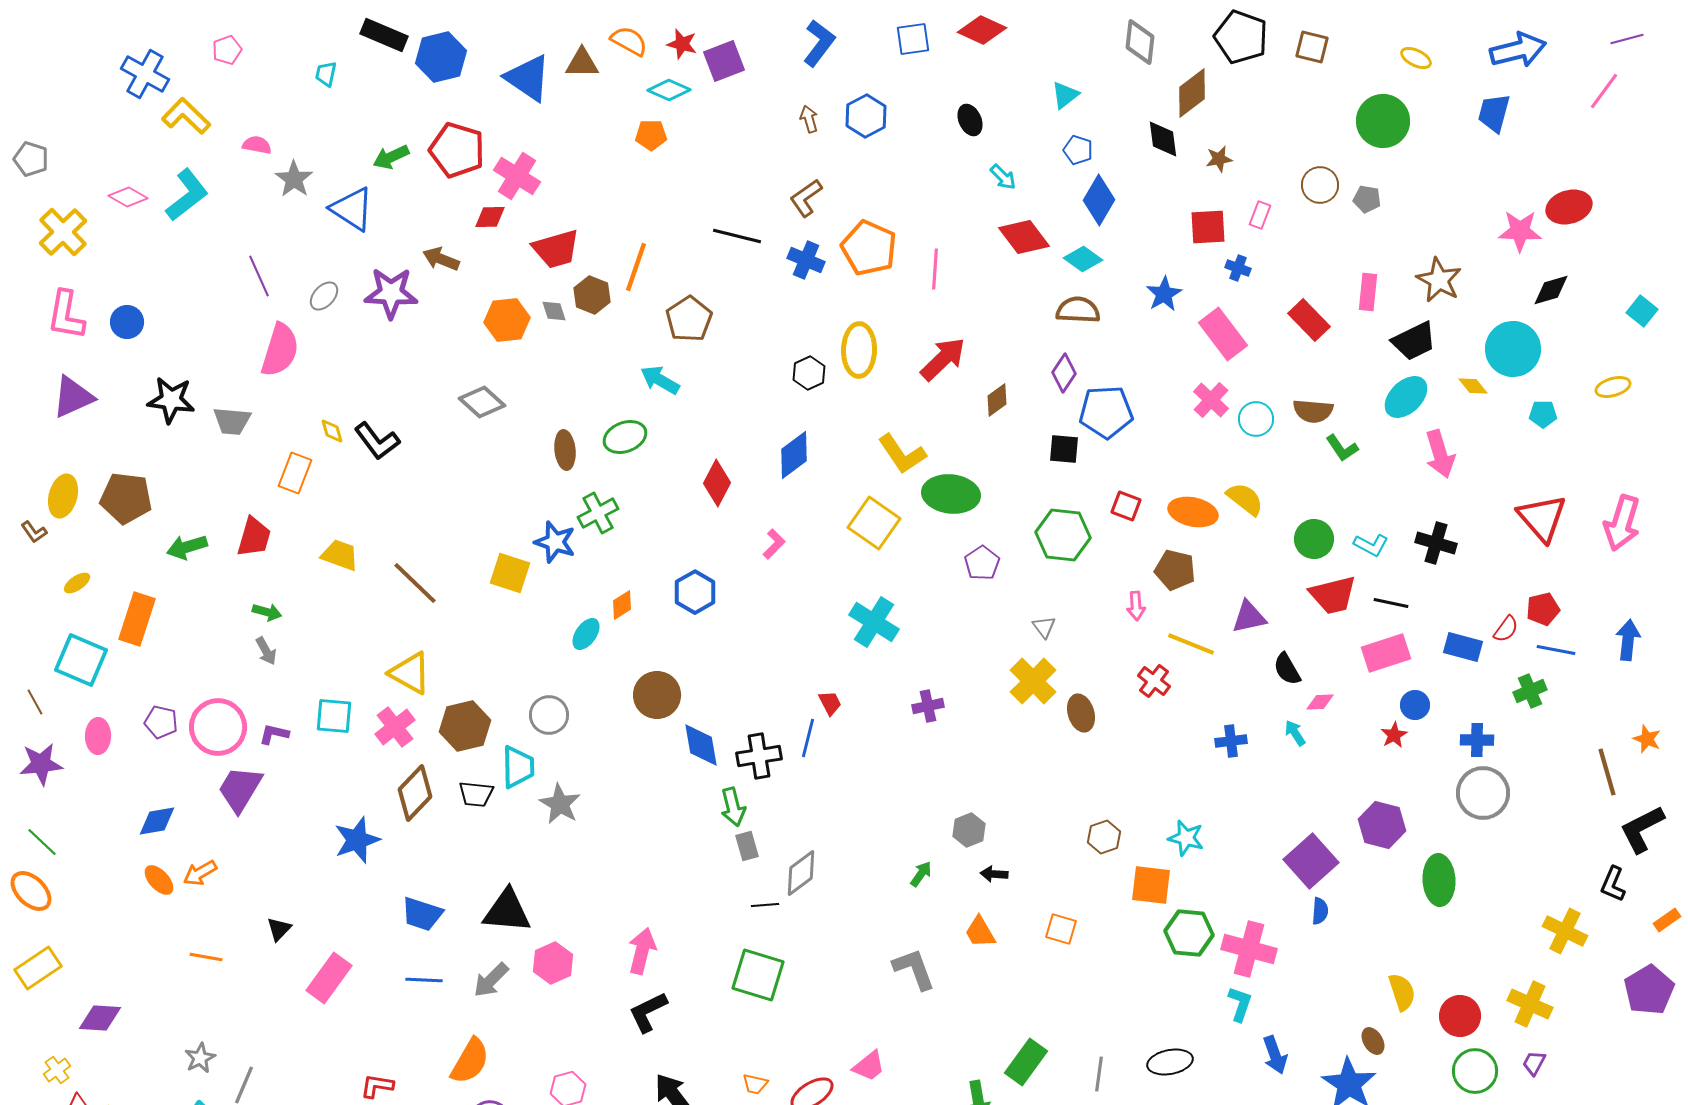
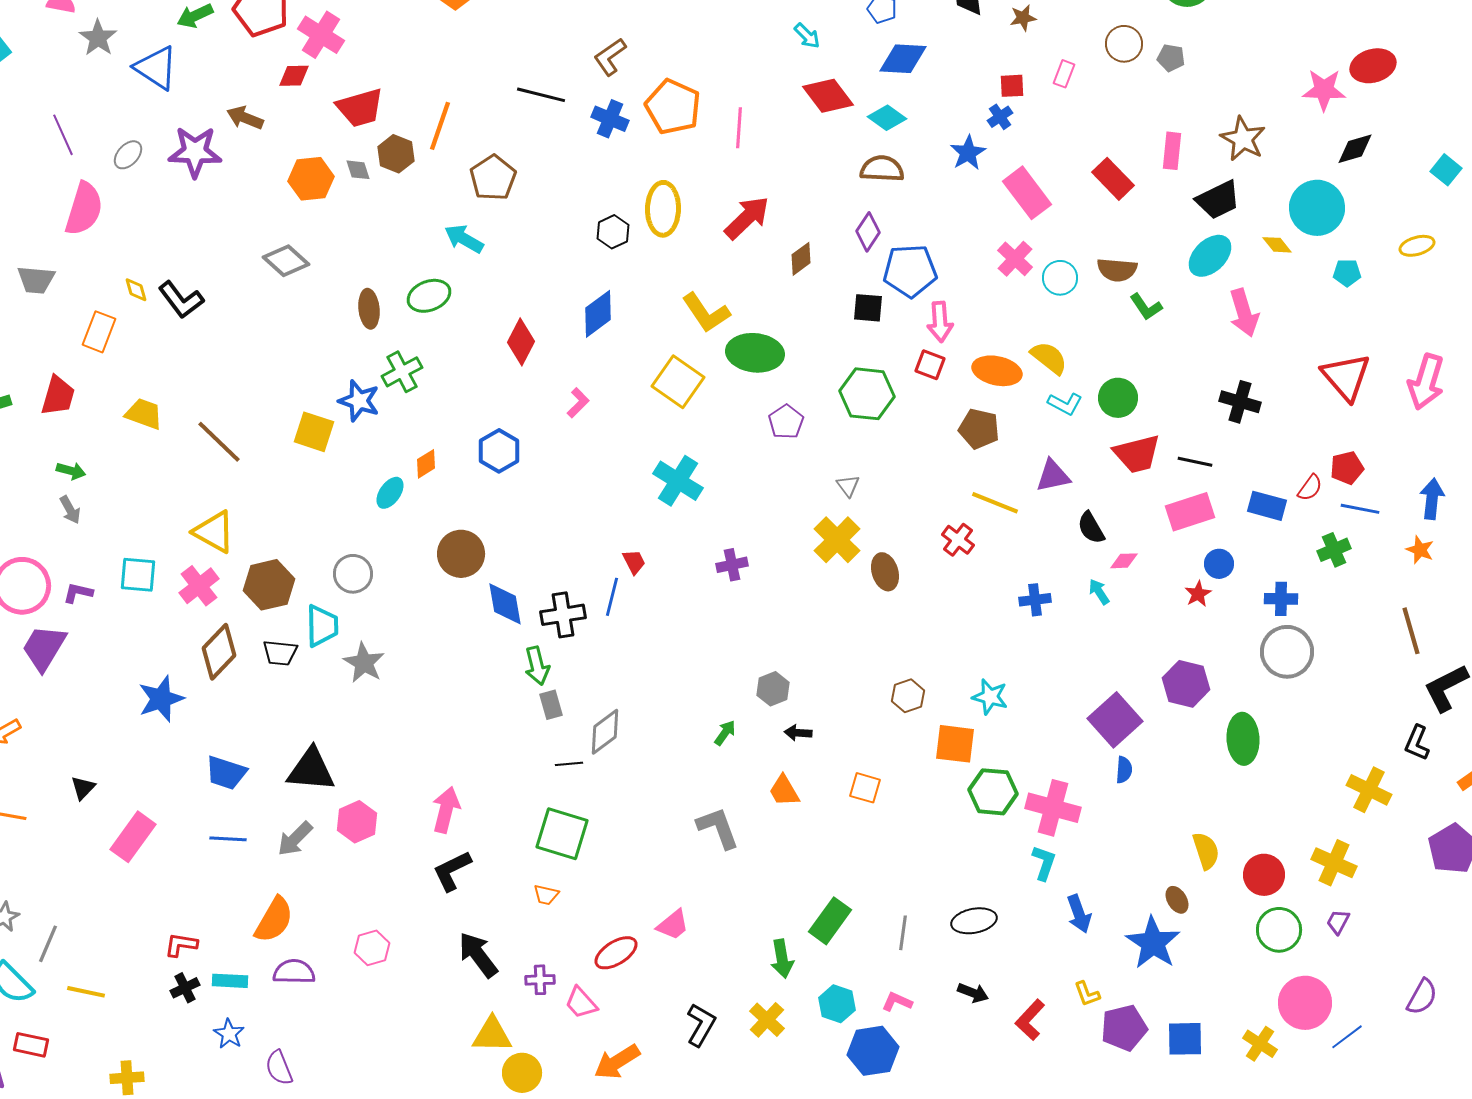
blue diamond: (1099, 200) -> (903, 59), turned 63
red square: (1208, 227) -> (1012, 86), size x0.7
blue cross: (1238, 268) -> (1000, 117), moved, turned 35
cyan L-shape: (1371, 545) -> (1065, 404), moved
pink arrow: (1136, 606) -> (940, 322), moved, size x1.4
orange star: (1647, 739) -> (1420, 550), moved
orange trapezoid: (755, 1084) -> (546, 895), moved

